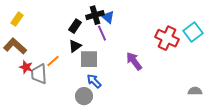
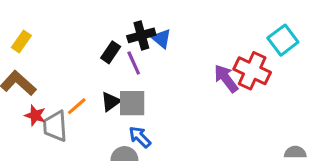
cyan square: (193, 32) -> (283, 40), moved
purple line: (102, 33) -> (134, 63), moved
black triangle: (75, 46) -> (111, 102), moved
purple arrow: (134, 61) -> (226, 78), moved

